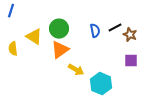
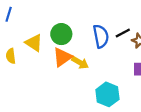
blue semicircle: (95, 31) -> (101, 36), size x1.5
yellow arrow: (76, 70) -> (80, 63), moved

